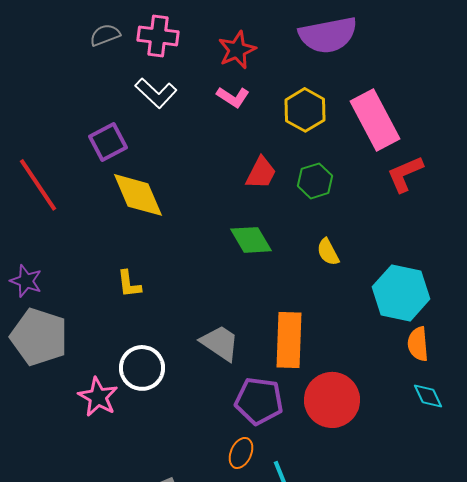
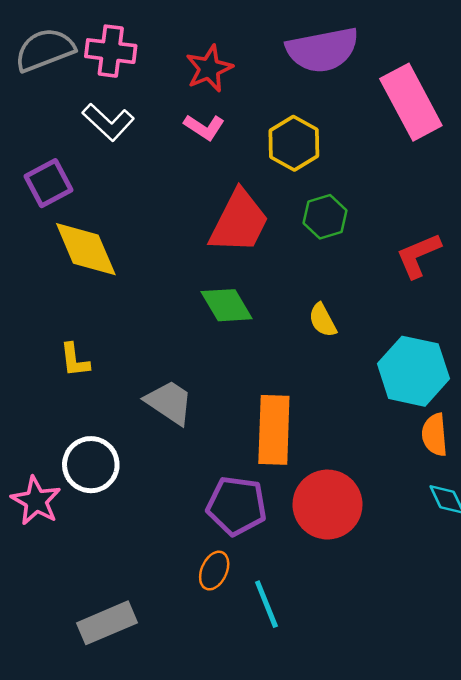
gray semicircle: (105, 35) -> (45, 50), size x1.6
pink rectangle: (375, 120) -> (411, 102), moved
red trapezoid: (261, 173) -> (239, 222), size x1.6
red L-shape: (405, 174) -> (418, 255), moved
green hexagon: (315, 181) -> (325, 217), moved
gray trapezoid: (220, 343) -> (169, 402), moved

